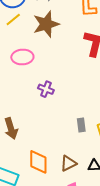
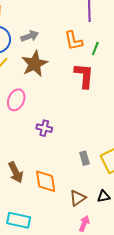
pink ellipse: (22, 57) -> (16, 100), turned -55
orange diamond: (38, 162) -> (46, 181), moved

